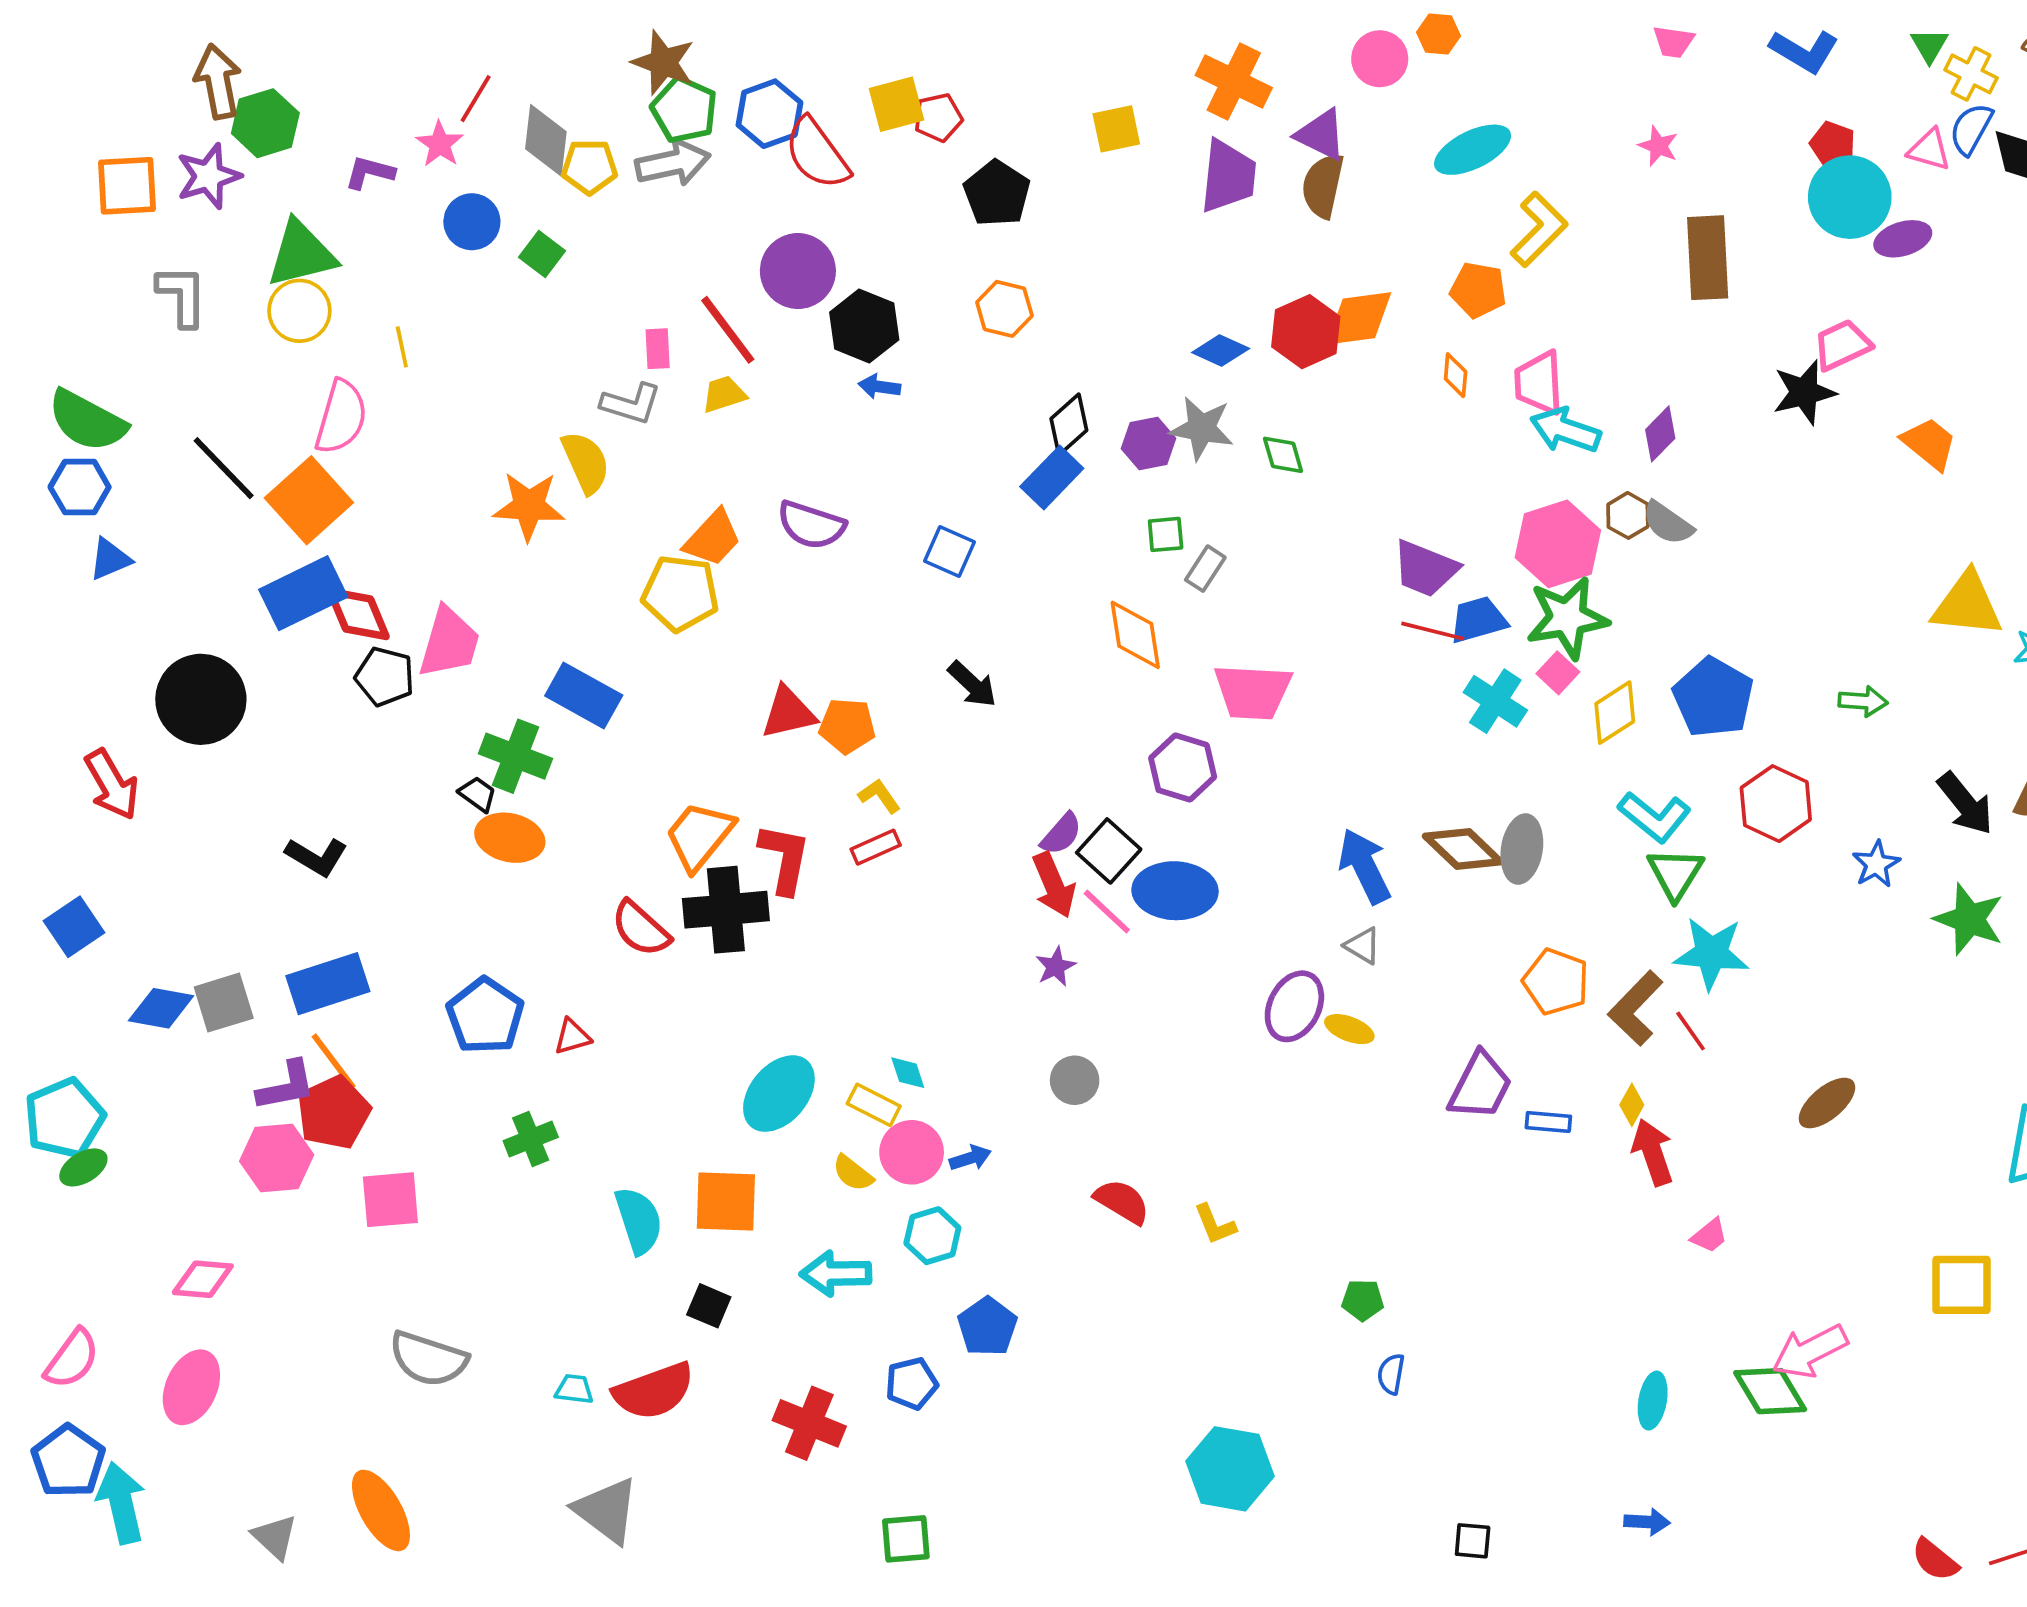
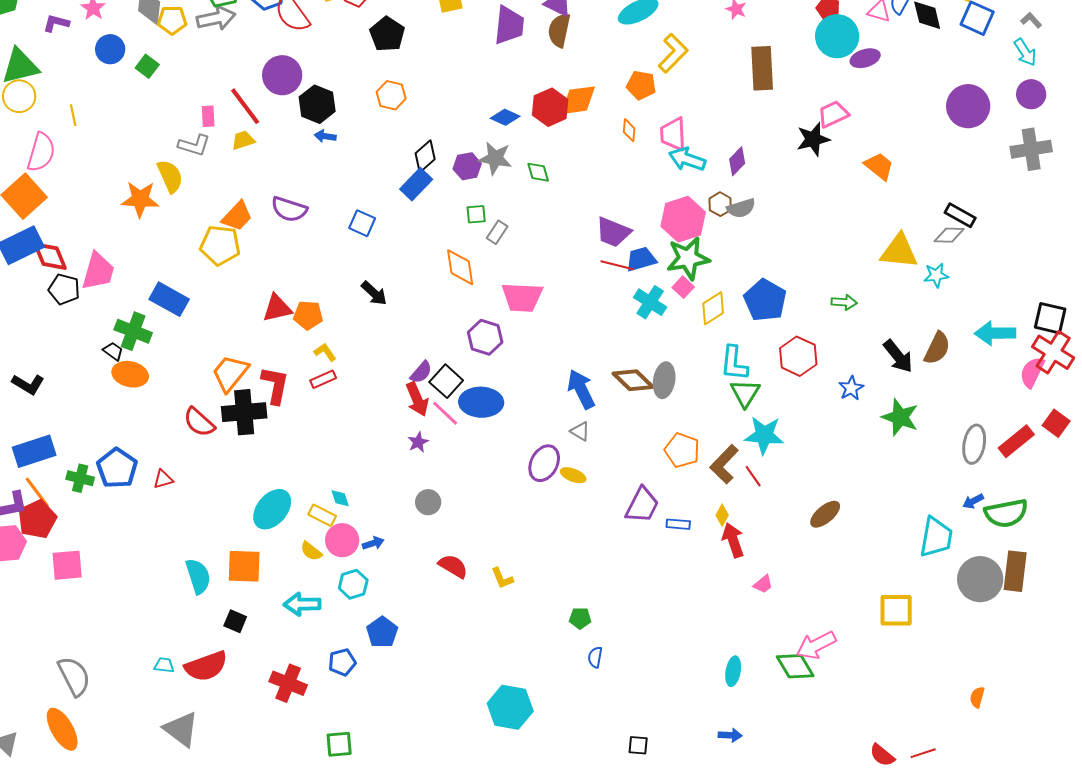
gray semicircle: (1668, 523) -> (741, 208), turned -52
cyan L-shape: (1655, 817) -> (734, 363), turned 57
green cross: (531, 1139) -> (80, 478), moved, turned 36
gray semicircle: (428, 1359) -> (74, 676), moved, turned -135

